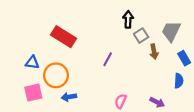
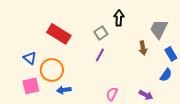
gray square: (141, 36) -> (101, 33), moved
blue triangle: (32, 62) -> (30, 58), turned 32
blue semicircle: (179, 81) -> (166, 75), turned 32

